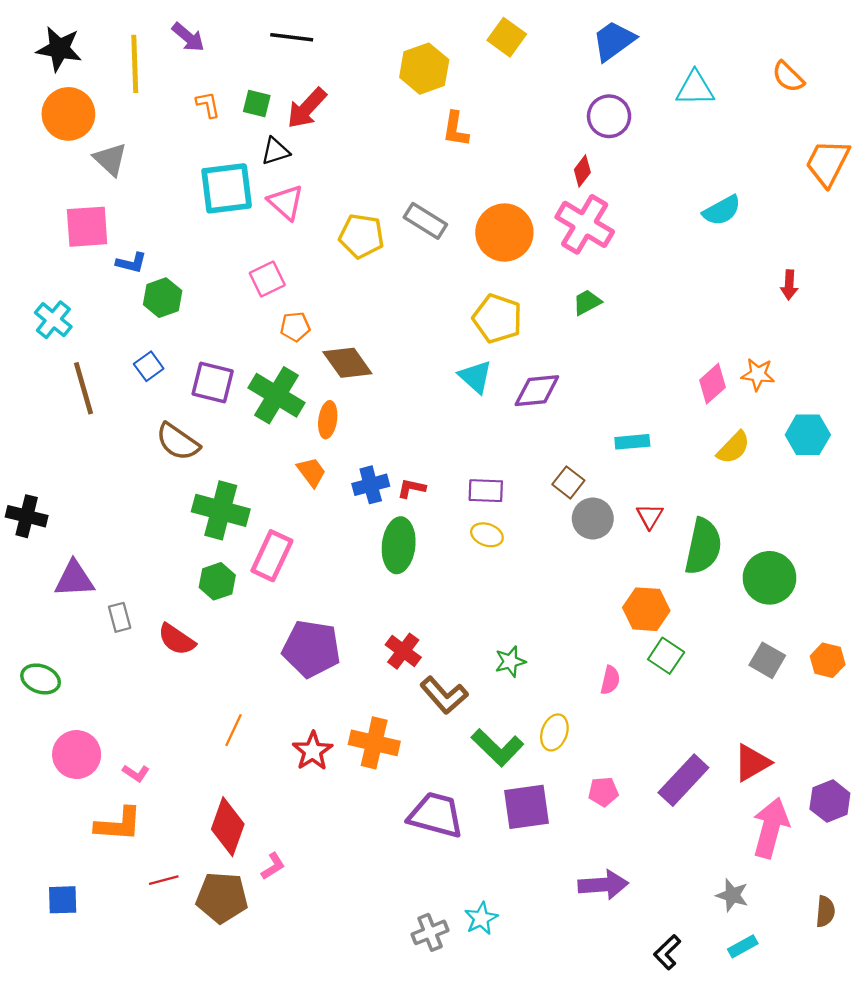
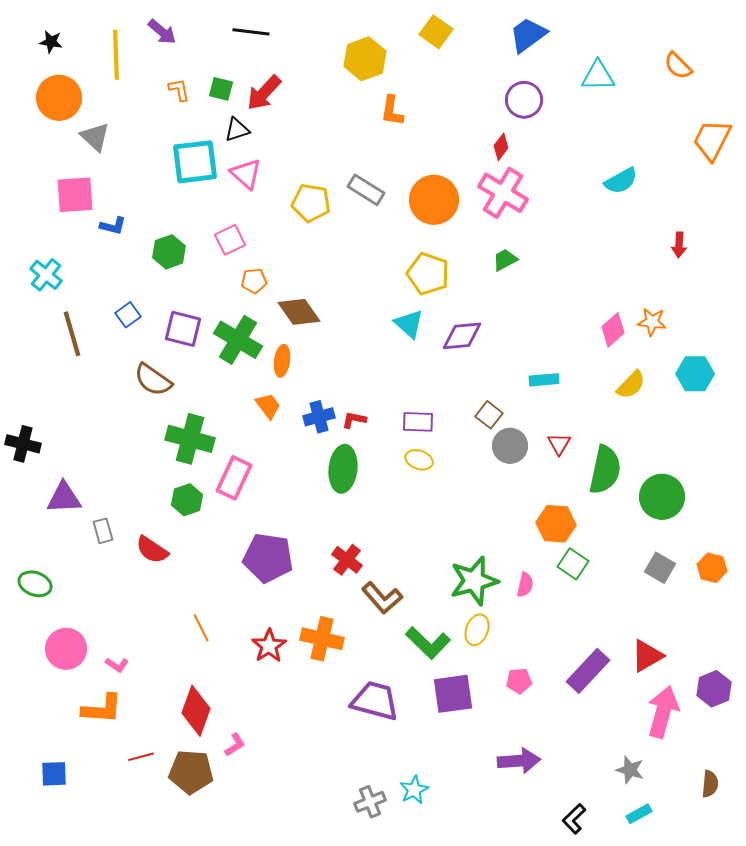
black star: (59, 49) -> (51, 42), size x0.6
green hexagon: (163, 298) -> (169, 252), moved
green star: (510, 662) -> (474, 581), moved, size x1.8
orange line: (234, 730) -> (201, 628), turned -52

